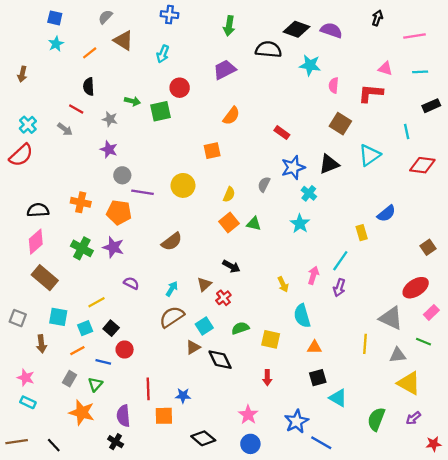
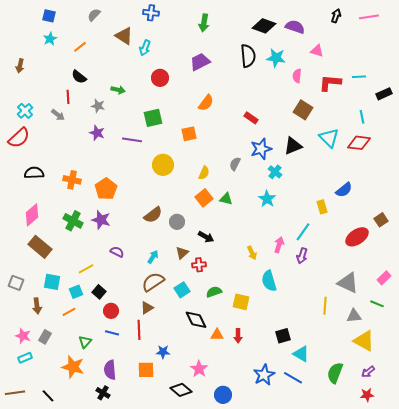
pink line: (414, 36) -> (369, 17), moved
brown triangle: (123, 40) -> (124, 36), moved
black semicircle: (268, 49) -> (248, 56), moved, turned 80
pink triangle: (385, 69) -> (317, 51), moved
cyan line: (420, 72) -> (359, 77), moved
black semicircle: (89, 87) -> (79, 77), turned -49
red line: (76, 109) -> (68, 97), turned 56
green square: (161, 111) -> (153, 118), moved
cyan triangle: (370, 155) -> (329, 138), turned -40
red diamond: (422, 165) -> (359, 143), moved
gray circle: (122, 175) -> (177, 222), moved
purple line: (143, 192) -> (132, 140), moved
black semicircle: (38, 210) -> (34, 173), moved
orange pentagon: (119, 212) -> (106, 189), turned 30
red ellipse: (416, 288) -> (357, 237), moved
red cross: (223, 298) -> (199, 265), turned 32
brown triangle: (193, 347) -> (147, 308), moved
orange triangle: (314, 347) -> (217, 335), moved
blue line: (103, 362) -> (112, 333), moved
gray rectangle: (69, 379) -> (45, 337), moved
red line: (148, 389) -> (139, 330), moved
cyan rectangle: (28, 402) -> (25, 358), turned -48
pink star: (248, 415) -> (199, 369), moved
blue line: (321, 443) -> (293, 378), moved
red star: (434, 444) -> (367, 395), moved

